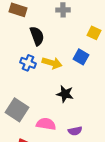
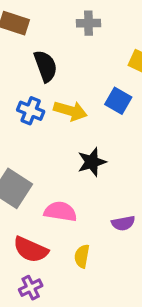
black star: (65, 94) -> (92, 162), turned -30
purple semicircle: (75, 131) -> (123, 223), moved

